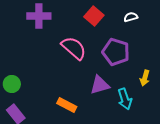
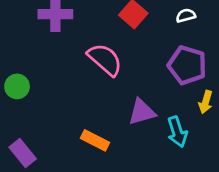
purple pentagon: (116, 52) -> (187, 65), moved
green circle: (12, 84) -> (17, 86), moved

